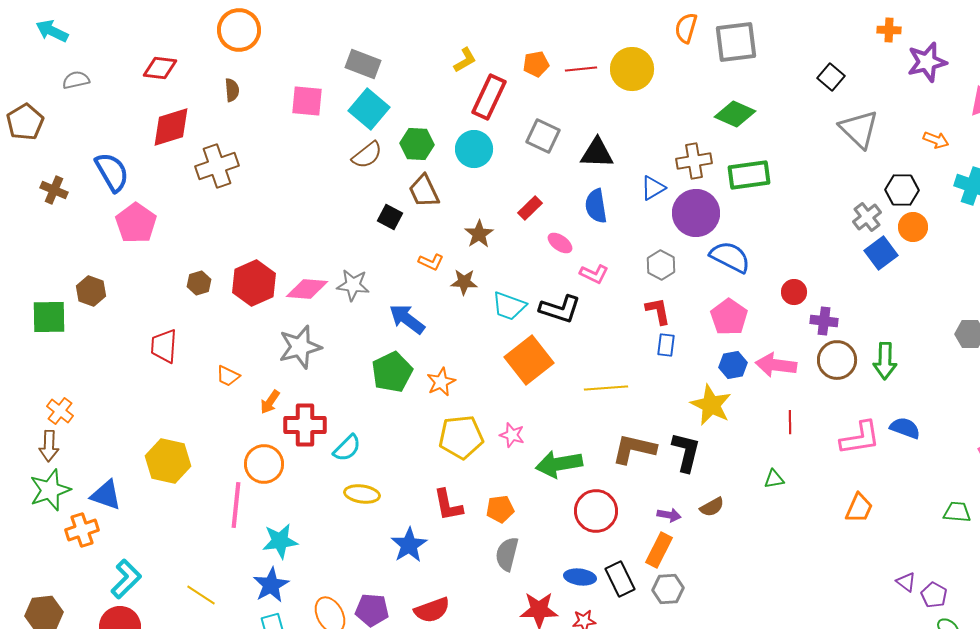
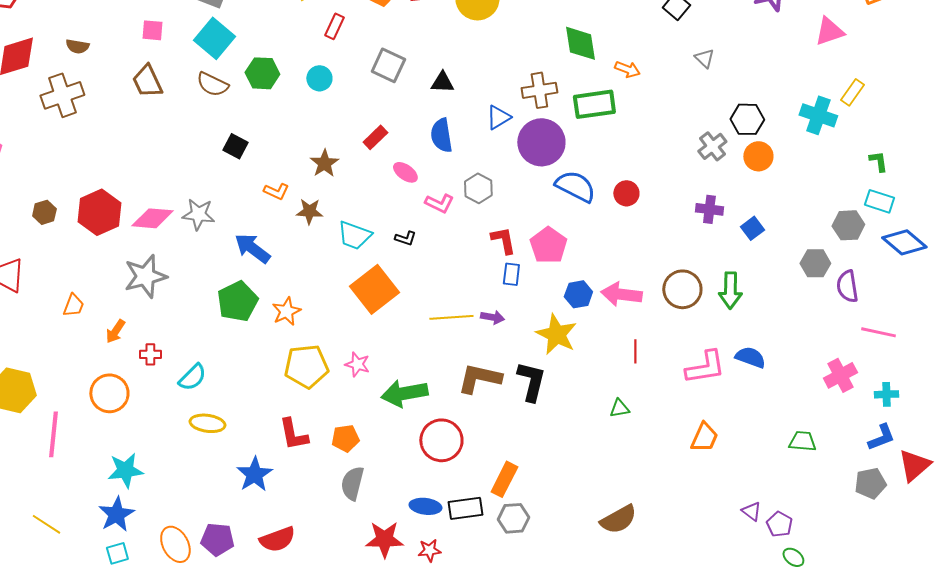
brown semicircle: (232, 90) -> (77, 46), moved, turned 105
red rectangle: (489, 97) -> (334, 26), size x0.6
pink square: (307, 101) -> (152, 30), size x0.7
green diamond: (735, 114) -> (580, 43), turned 57
gray triangle: (859, 129) -> (704, 58), size x0.5
orange arrow: (936, 140) -> (627, 69), moved
cyan circle: (474, 149) -> (319, 78), size x0.7
black triangle: (597, 153) -> (442, 82), size x0.7
brown semicircle: (367, 155) -> (212, 84), turned 64
brown trapezoid: (424, 191) -> (147, 81), moved
blue square: (881, 253) -> (752, 228), moved, size x0.7
gray hexagon: (661, 265) -> (478, 188), moved
red circle: (794, 292) -> (626, 193), moved
black L-shape: (560, 309) -> (405, 238), size x0.5
pink pentagon: (729, 317) -> (548, 245), moved
purple cross: (824, 321) -> (709, 209), moved
orange trapezoid: (228, 376) -> (73, 305), turned -95
red cross: (305, 425) -> (150, 354), size x0.5
pink line: (236, 505) -> (53, 434), moved
brown semicircle: (712, 507) -> (618, 519), moved, size x1.5
purple arrow: (669, 515) -> (492, 317), moved
black rectangle: (620, 579) -> (465, 508), turned -72

